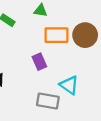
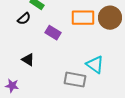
purple rectangle: (39, 62) -> (53, 33), moved, turned -35

